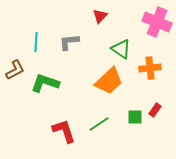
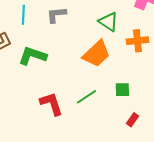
red rectangle: (155, 110) -> (132, 120), moved

